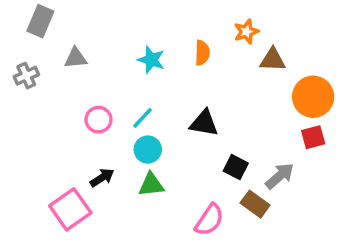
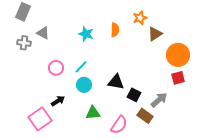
gray triangle: (76, 58) -> (43, 33), turned 32
brown triangle: (273, 60) -> (155, 34), turned -35
gray cross: (26, 76) -> (24, 43), moved, turned 32
black triangle: (204, 123) -> (116, 82), moved
green triangle: (151, 185) -> (93, 113), moved

